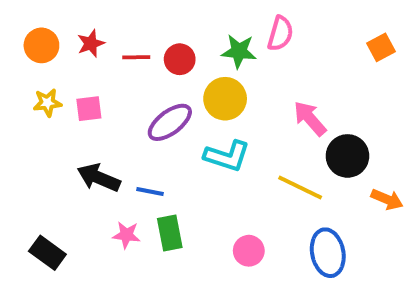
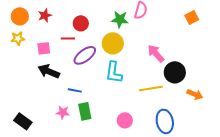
red line: (136, 57) -> (68, 38), moved
red circle: (180, 59) -> (81, 23), moved
yellow star: (47, 103) -> (18, 38), moved
cyan L-shape: (227, 156) -> (114, 72), turned 80
black arrow: (99, 178) -> (49, 71), moved
yellow line: (300, 188) -> (151, 88), turned -35

